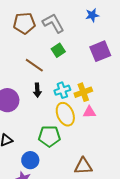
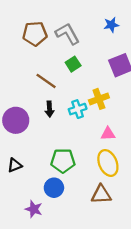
yellow cross: (83, 92) -> (99, 99), moved
yellow ellipse: (65, 114) -> (108, 163), moved
blue circle: (30, 160) -> (54, 188), moved

